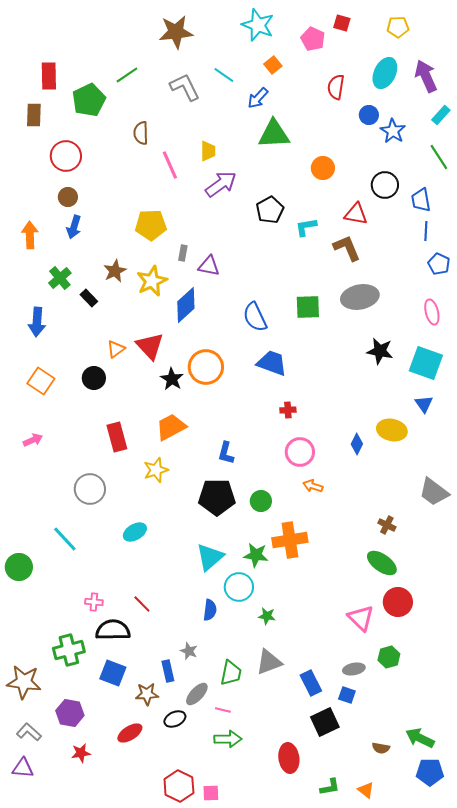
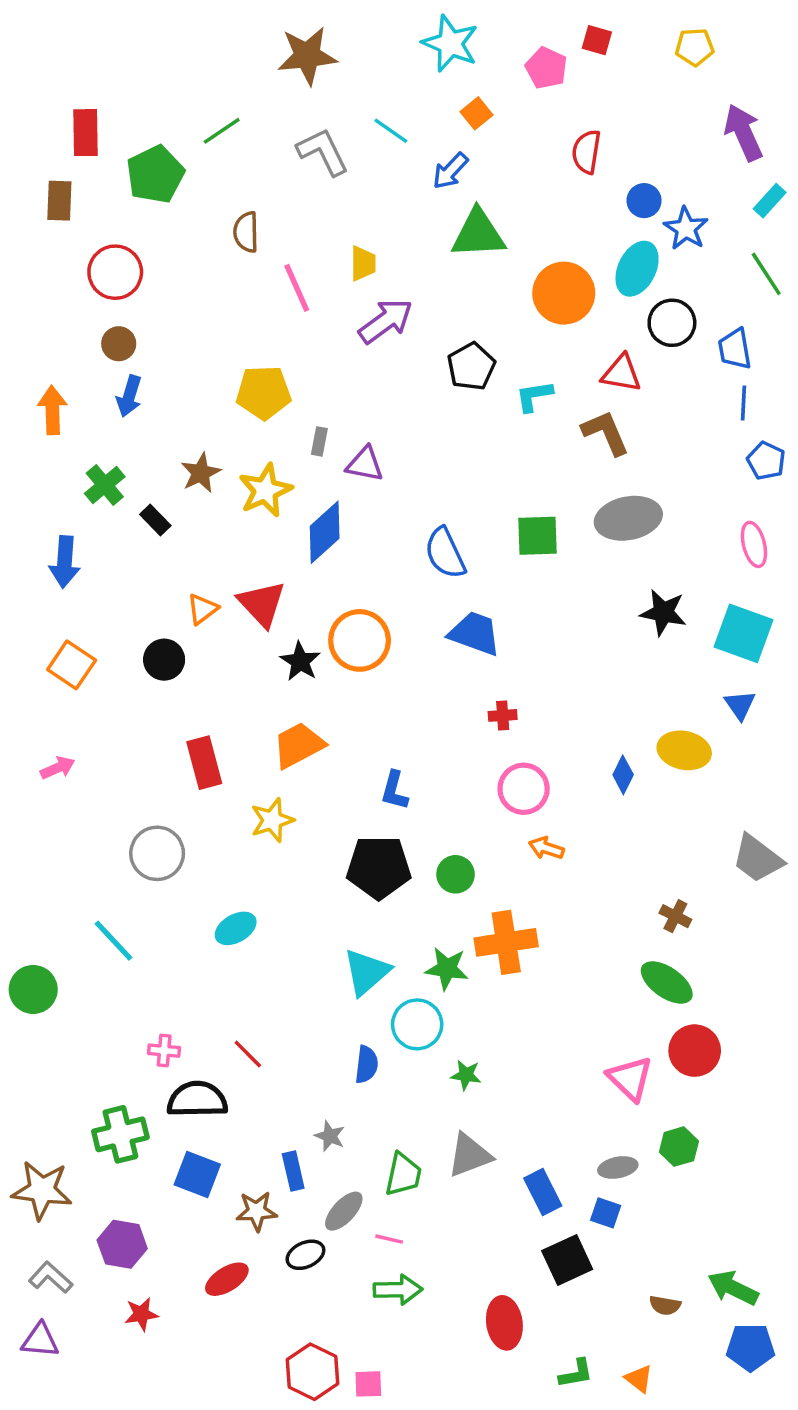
cyan ellipse: (385, 73) -> (637, 269), moved
orange circle: (323, 168) -> (564, 293), size x1.5

